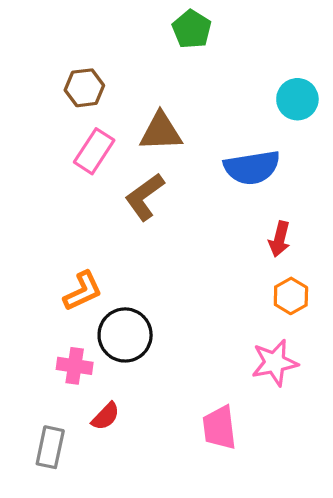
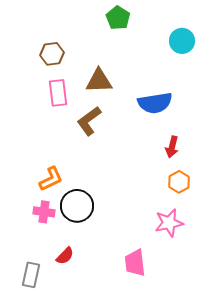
cyan circle: (297, 99) -> (182, 41), moved
pink rectangle: (94, 151) -> (58, 93), turned -40
pink cross: (75, 366) -> (44, 212), moved

